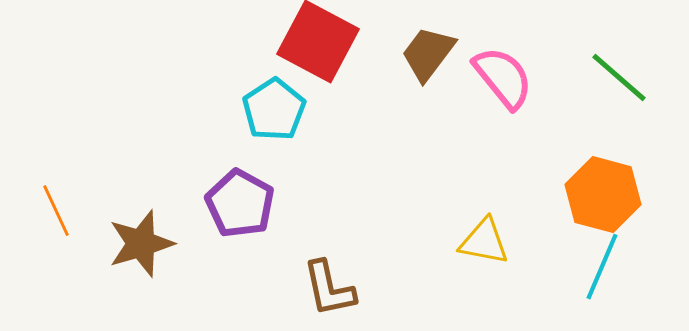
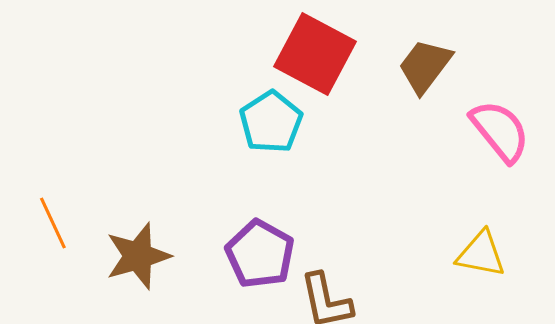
pink semicircle: (503, 78) -> (500, 131), moved
purple pentagon: (240, 204) -> (260, 254), moved

